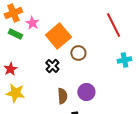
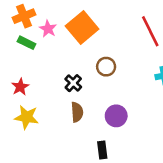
orange square: (58, 36) -> (82, 27), moved
brown semicircle: (62, 96) -> (77, 112), moved

